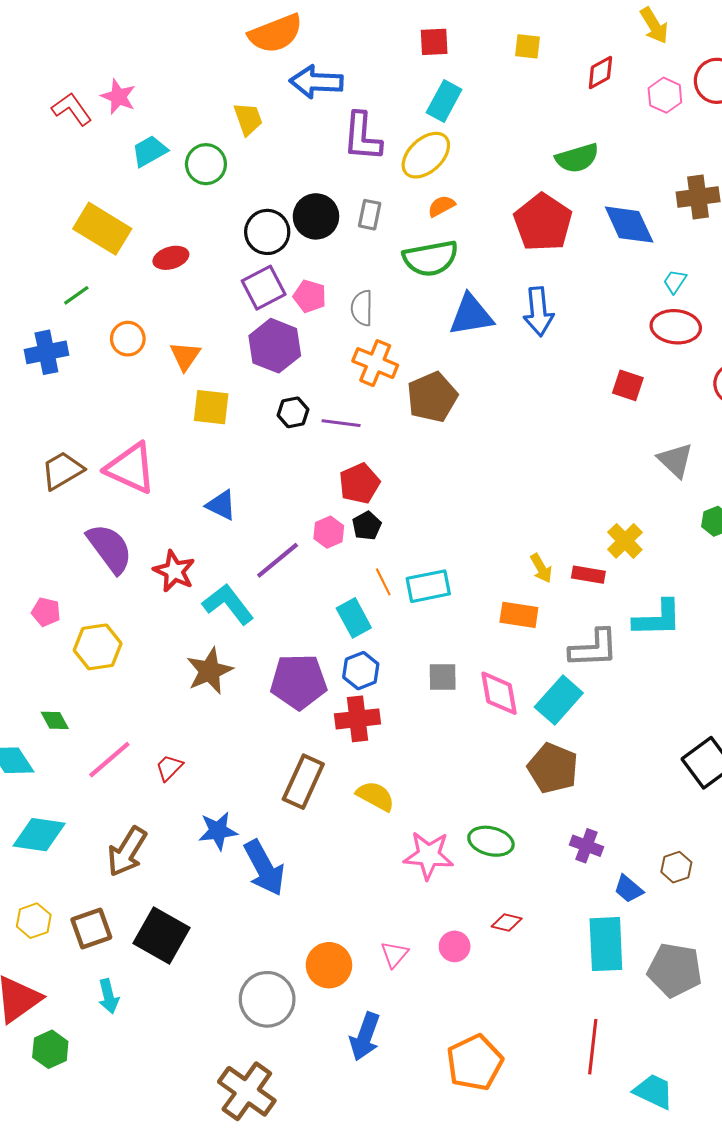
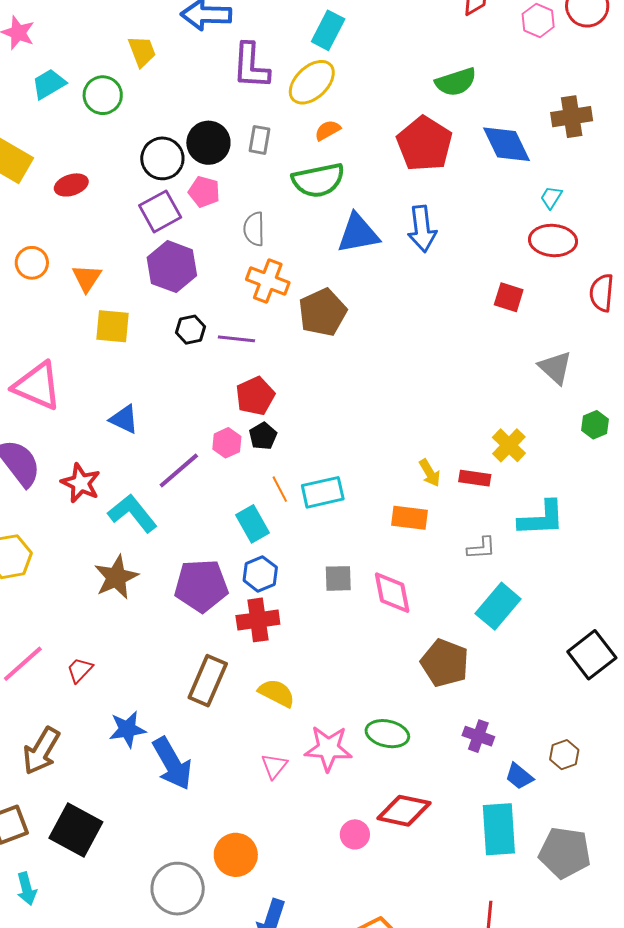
pink pentagon: (310, 296) -> (204, 192), moved
gray L-shape: (594, 648) -> (481, 548), size x0.6
cyan rectangle: (559, 700) -> (498, 606), moved
red diamond: (507, 923) -> (404, 811), size x1.8
pink triangle: (394, 954) -> (274, 766), moved

